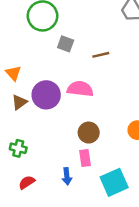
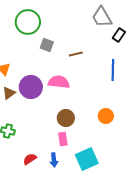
blue arrow: (67, 176) -> (54, 160), moved
red semicircle: (27, 182) -> (30, 159), moved

